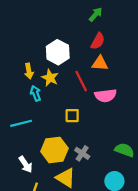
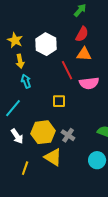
yellow star: (50, 78) -> (15, 40), moved
cyan line: (21, 123) -> (13, 108), turned -36
white arrow: (26, 164) -> (17, 136), moved

